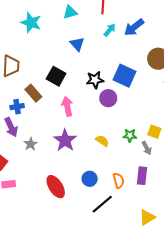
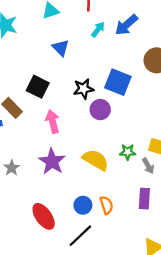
yellow semicircle: (102, 141) -> (96, 160), size x1.6
orange semicircle: (119, 181) -> (106, 205), moved
black line: (102, 204) -> (80, 236), moved

